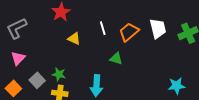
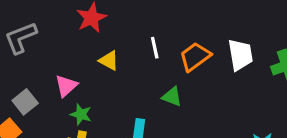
pink triangle: (18, 58) -> (66, 86), moved
gray square: (37, 80) -> (25, 102), moved

